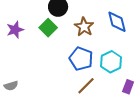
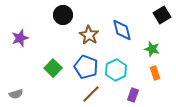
green square: (48, 28) -> (53, 68), moved

